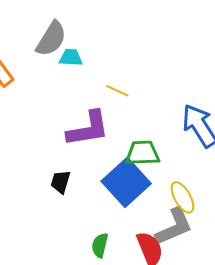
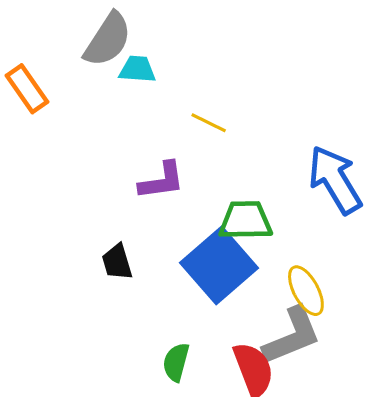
purple L-shape: (88, 129) -> (162, 181), size x0.7
black trapezoid: (60, 182) -> (117, 262), turned -35

